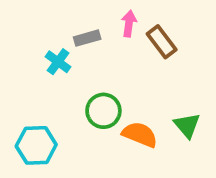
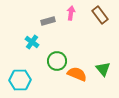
brown rectangle: (162, 42) -> (100, 15), moved
cyan cross: (58, 62) -> (32, 42), moved

